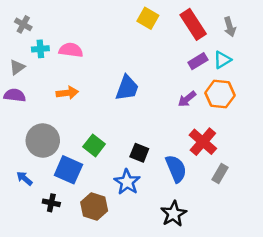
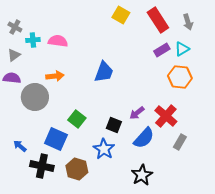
gray cross: (23, 24) -> (15, 27), moved
purple arrow: (187, 99) -> (137, 113), moved
gray circle: (43, 140) -> (35, 97), moved
blue semicircle: (176, 169) -> (144, 138), turned 65
black cross: (51, 203) -> (42, 166), size x1.6

